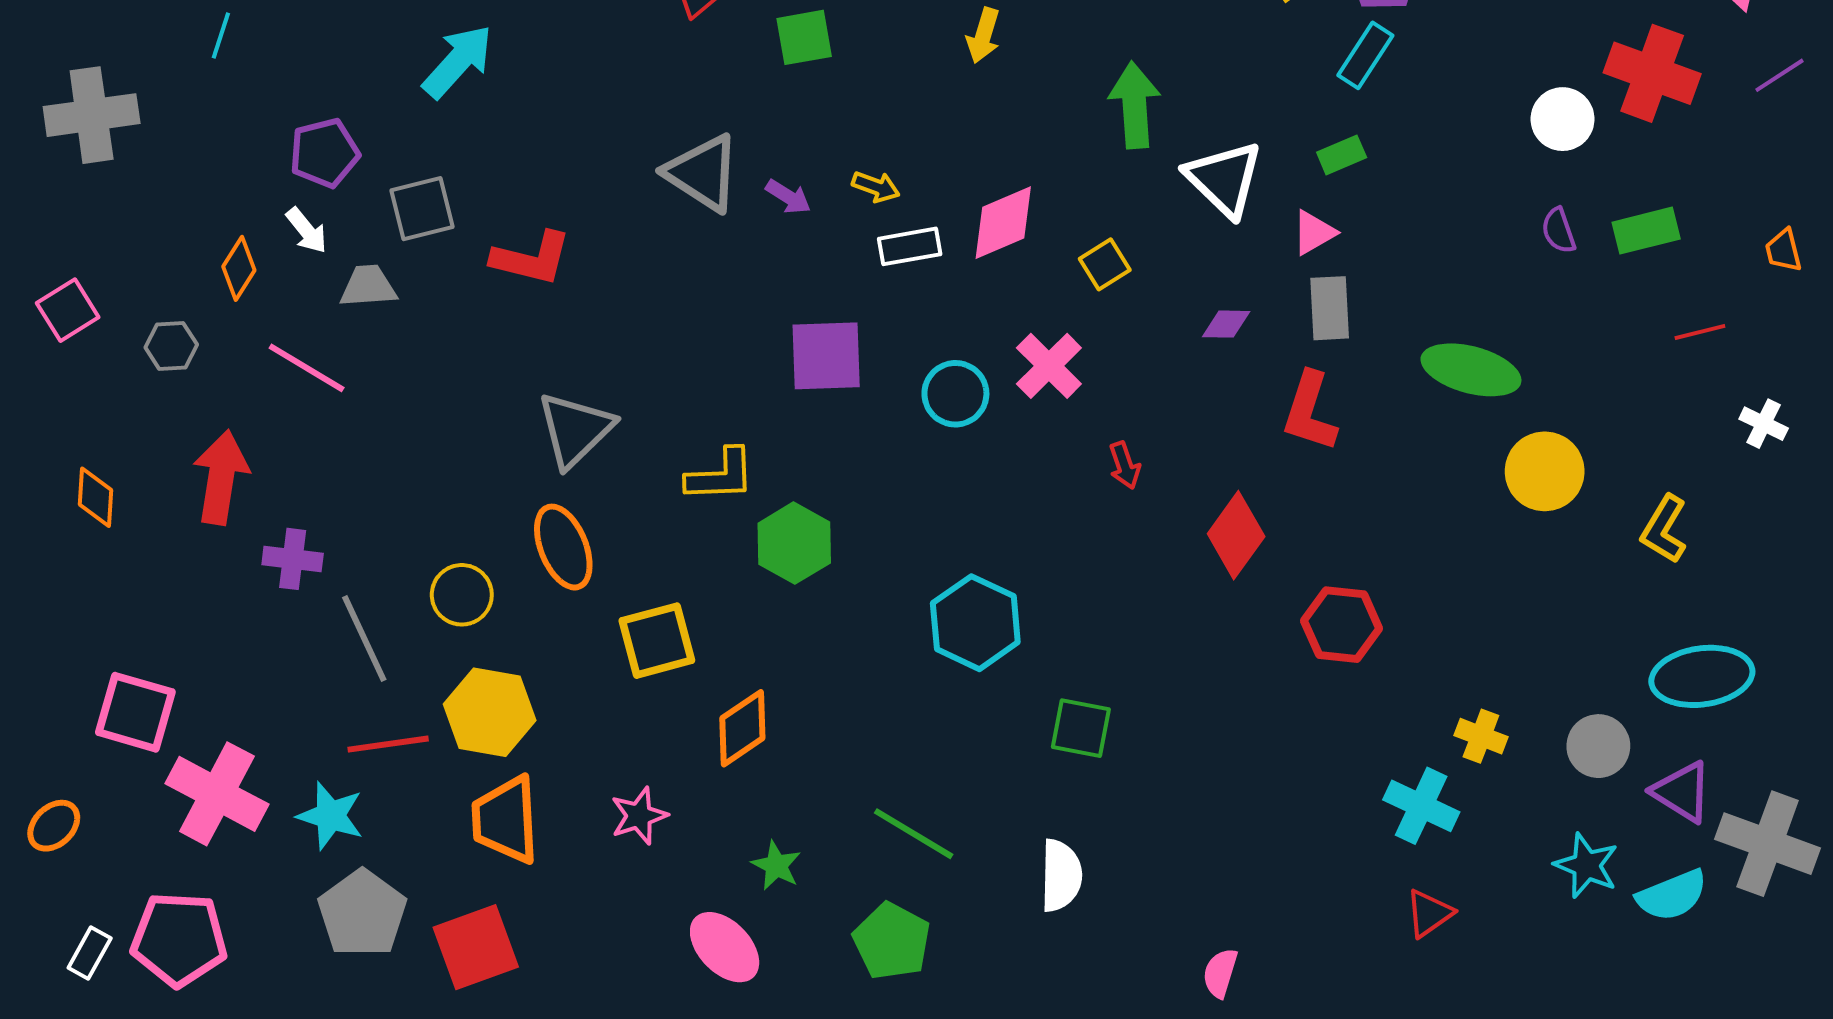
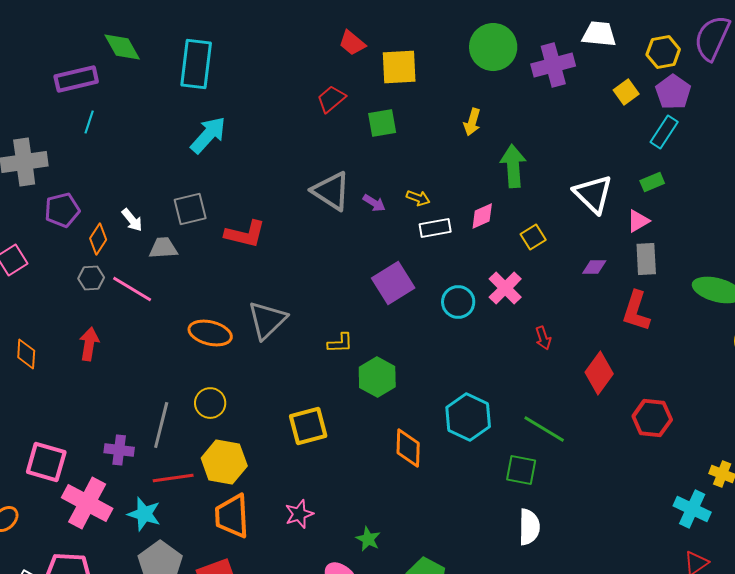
green arrow: (1135, 105) -> (513, 166), moved
purple pentagon: (324, 153) -> (62, 210), moved
pink diamond: (1003, 223) -> (482, 216), size x0.7
gray hexagon: (171, 346) -> (91, 278), moved
purple square: (826, 356) -> (393, 283), turned -30
yellow L-shape: (721, 475) -> (340, 343), size x0.7
red arrow: (221, 477) -> (89, 344), size x0.7
orange ellipse: (563, 547) -> (210, 333), moved, turned -54
purple cross: (293, 559) -> (119, 450), moved
gray line: (364, 639) -> (161, 425), turned 39
orange diamond: (742, 728) -> (408, 448), moved, turned -54
green line: (914, 834) -> (544, 429), moved
white semicircle: (1061, 875) -> (529, 527), moved

